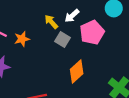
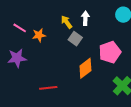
white arrow: (72, 16) -> (85, 18), turned 128
pink pentagon: (92, 32) -> (110, 52), moved

